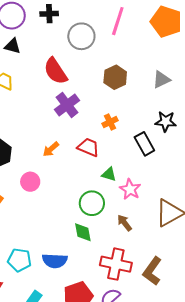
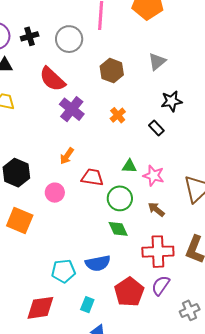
black cross: (49, 14) -> (30, 36), moved
black rectangle: (144, 144) -> (156, 128), size x0.7
red trapezoid: (88, 147) -> (92, 177), moved

